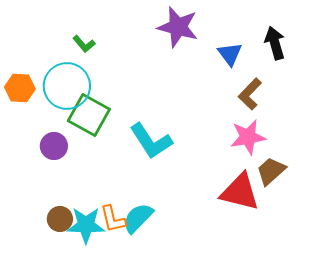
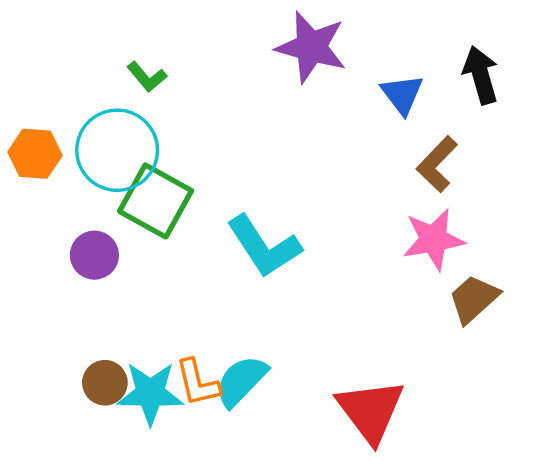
red triangle: (240, 192) -> (371, 411), moved, turned 39

